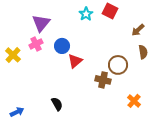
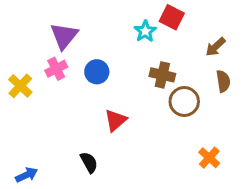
cyan star: (86, 14) -> (145, 31), moved
red triangle: (75, 61) -> (116, 120), moved
brown cross: (103, 80) -> (162, 75), moved

